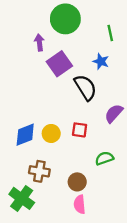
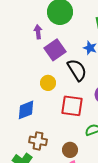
red square: (80, 130) -> (72, 106), size x1.6
yellow circle: (51, 133) -> (48, 83), moved

